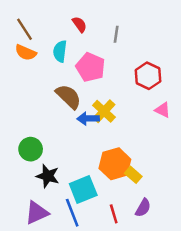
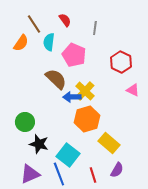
brown line: (24, 29) -> (34, 24), moved
orange semicircle: (26, 53) -> (21, 43), turned -78
orange hexagon: (115, 164) -> (87, 119), moved
yellow rectangle: (133, 175) -> (109, 143), size x1.5
cyan square: (83, 189) -> (68, 155), turned -30

